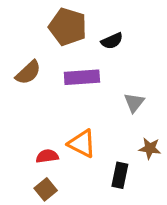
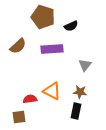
brown star: (150, 148) -> (80, 92), moved
brown square: (46, 189) -> (19, 117), moved, turned 32

